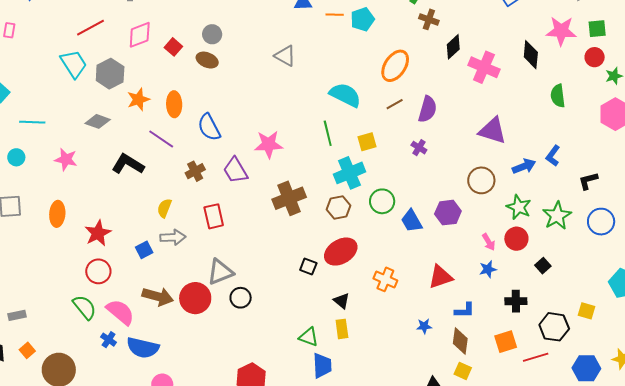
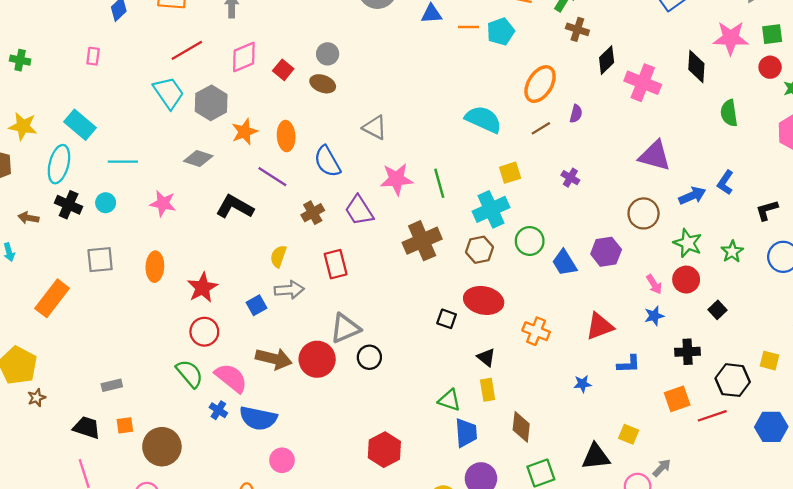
gray triangle: (285, 56) -> (375, 127), moved
purple semicircle: (428, 109) -> (576, 114), moved, size x0.6
green line: (328, 133) -> (439, 183), moved
green star: (557, 216) -> (732, 252), size x0.7
red ellipse: (341, 252) -> (484, 300), turned 44
brown diamond: (460, 341) -> (521, 427), moved
orange square: (27, 350) -> (125, 425), turned 35

